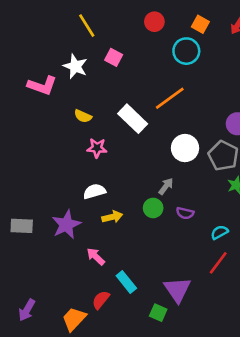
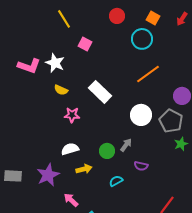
white star: (75, 66) -> (55, 63), moved
orange line: (170, 98) -> (148, 74), moved
green circle: (153, 208) -> (107, 151), moved
cyan semicircle: (219, 232) -> (116, 181), moved

